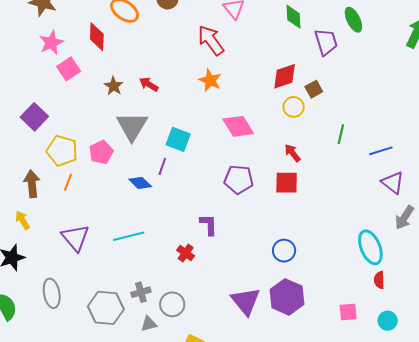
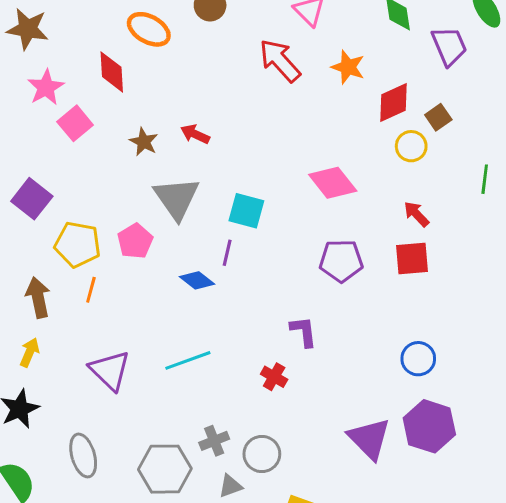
orange star: (210, 80) -> (348, 67), moved
yellow arrow: (22, 220) -> (30, 352), turned 60

